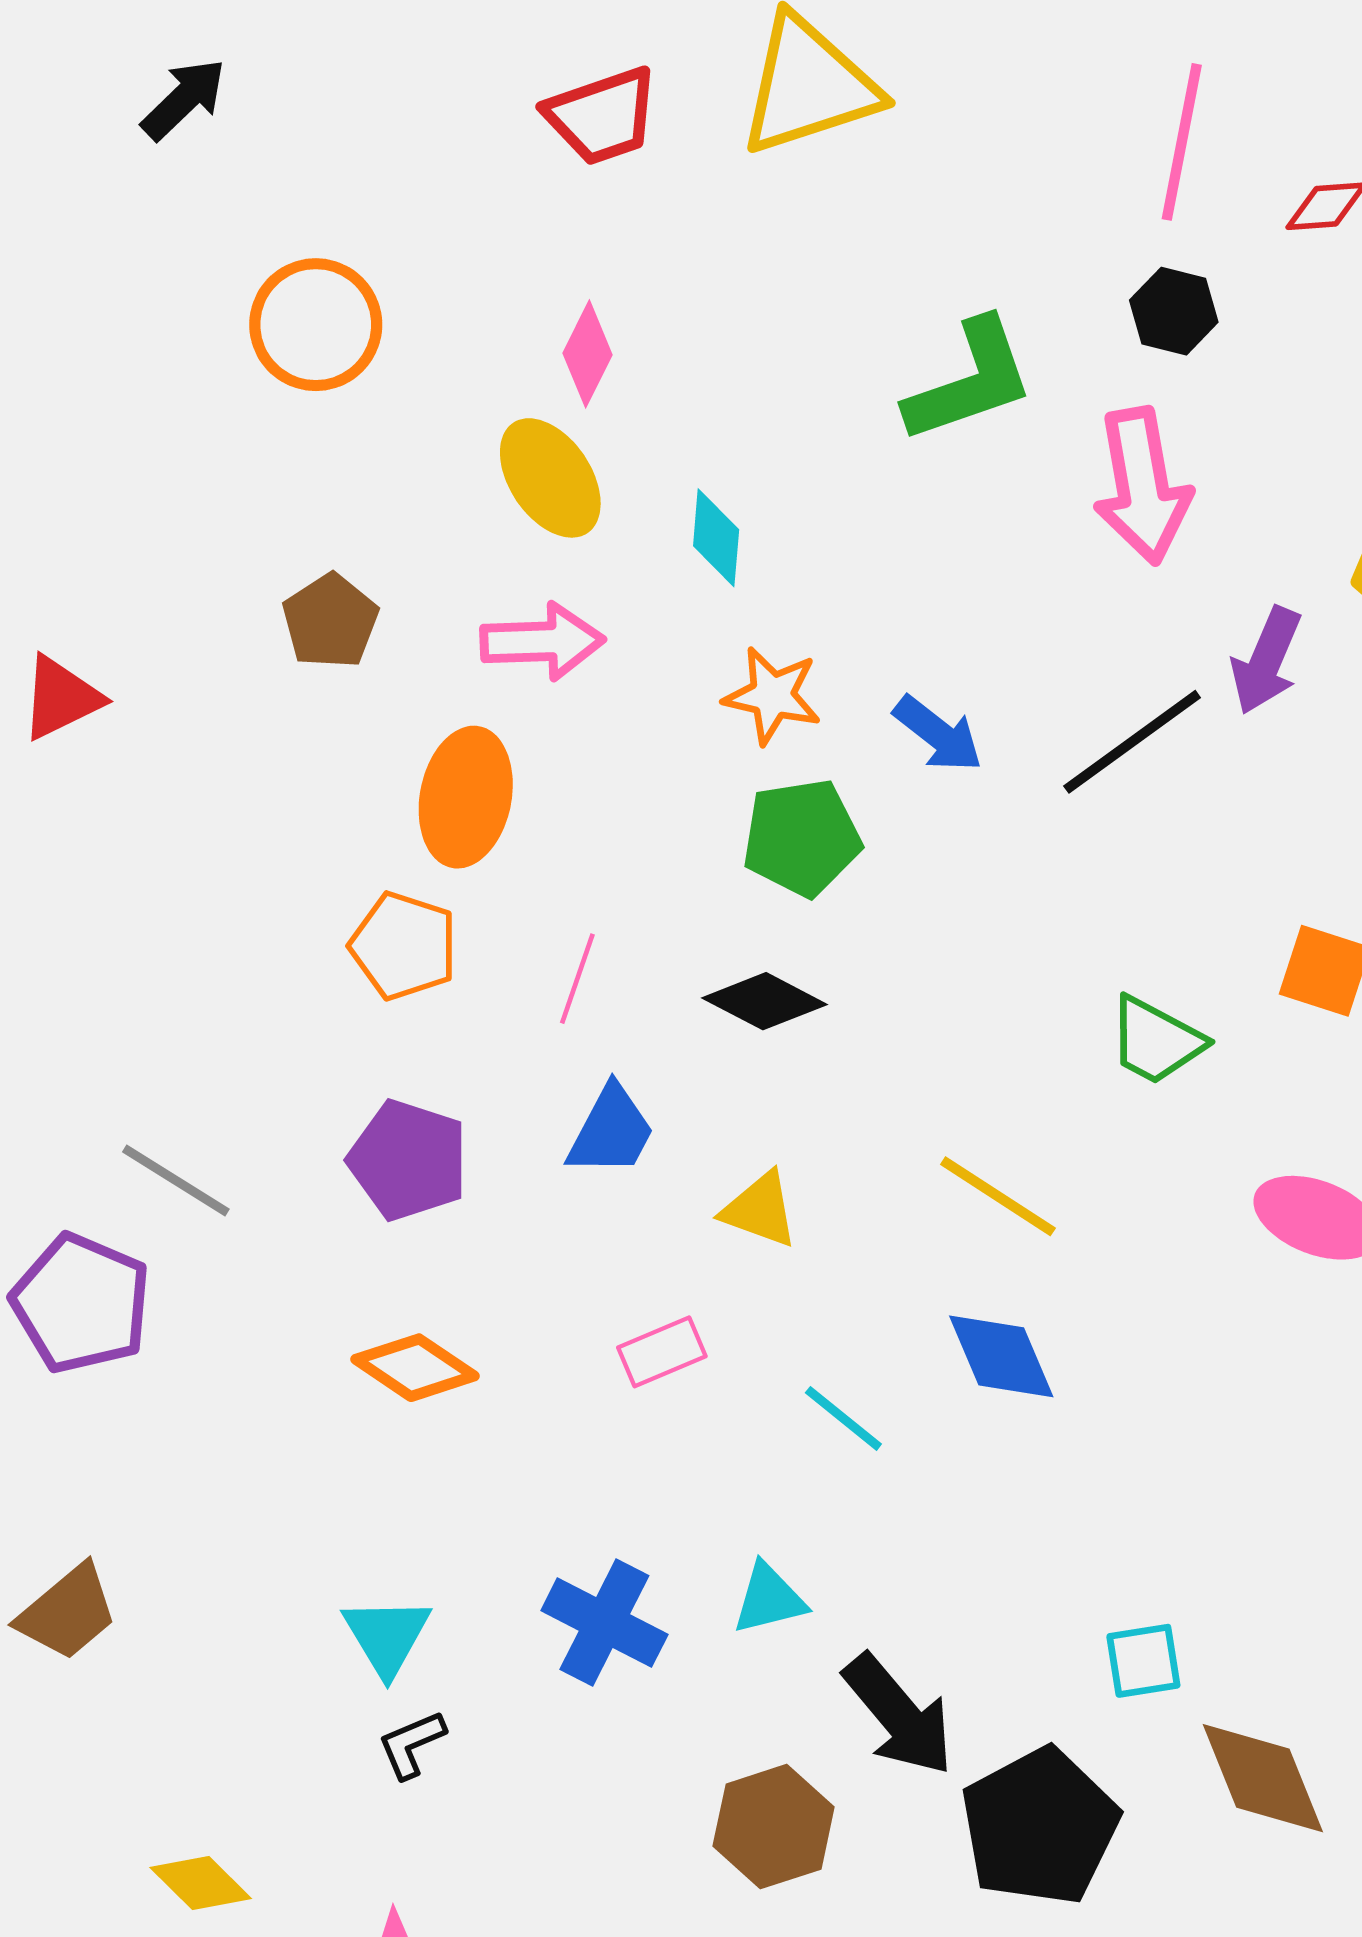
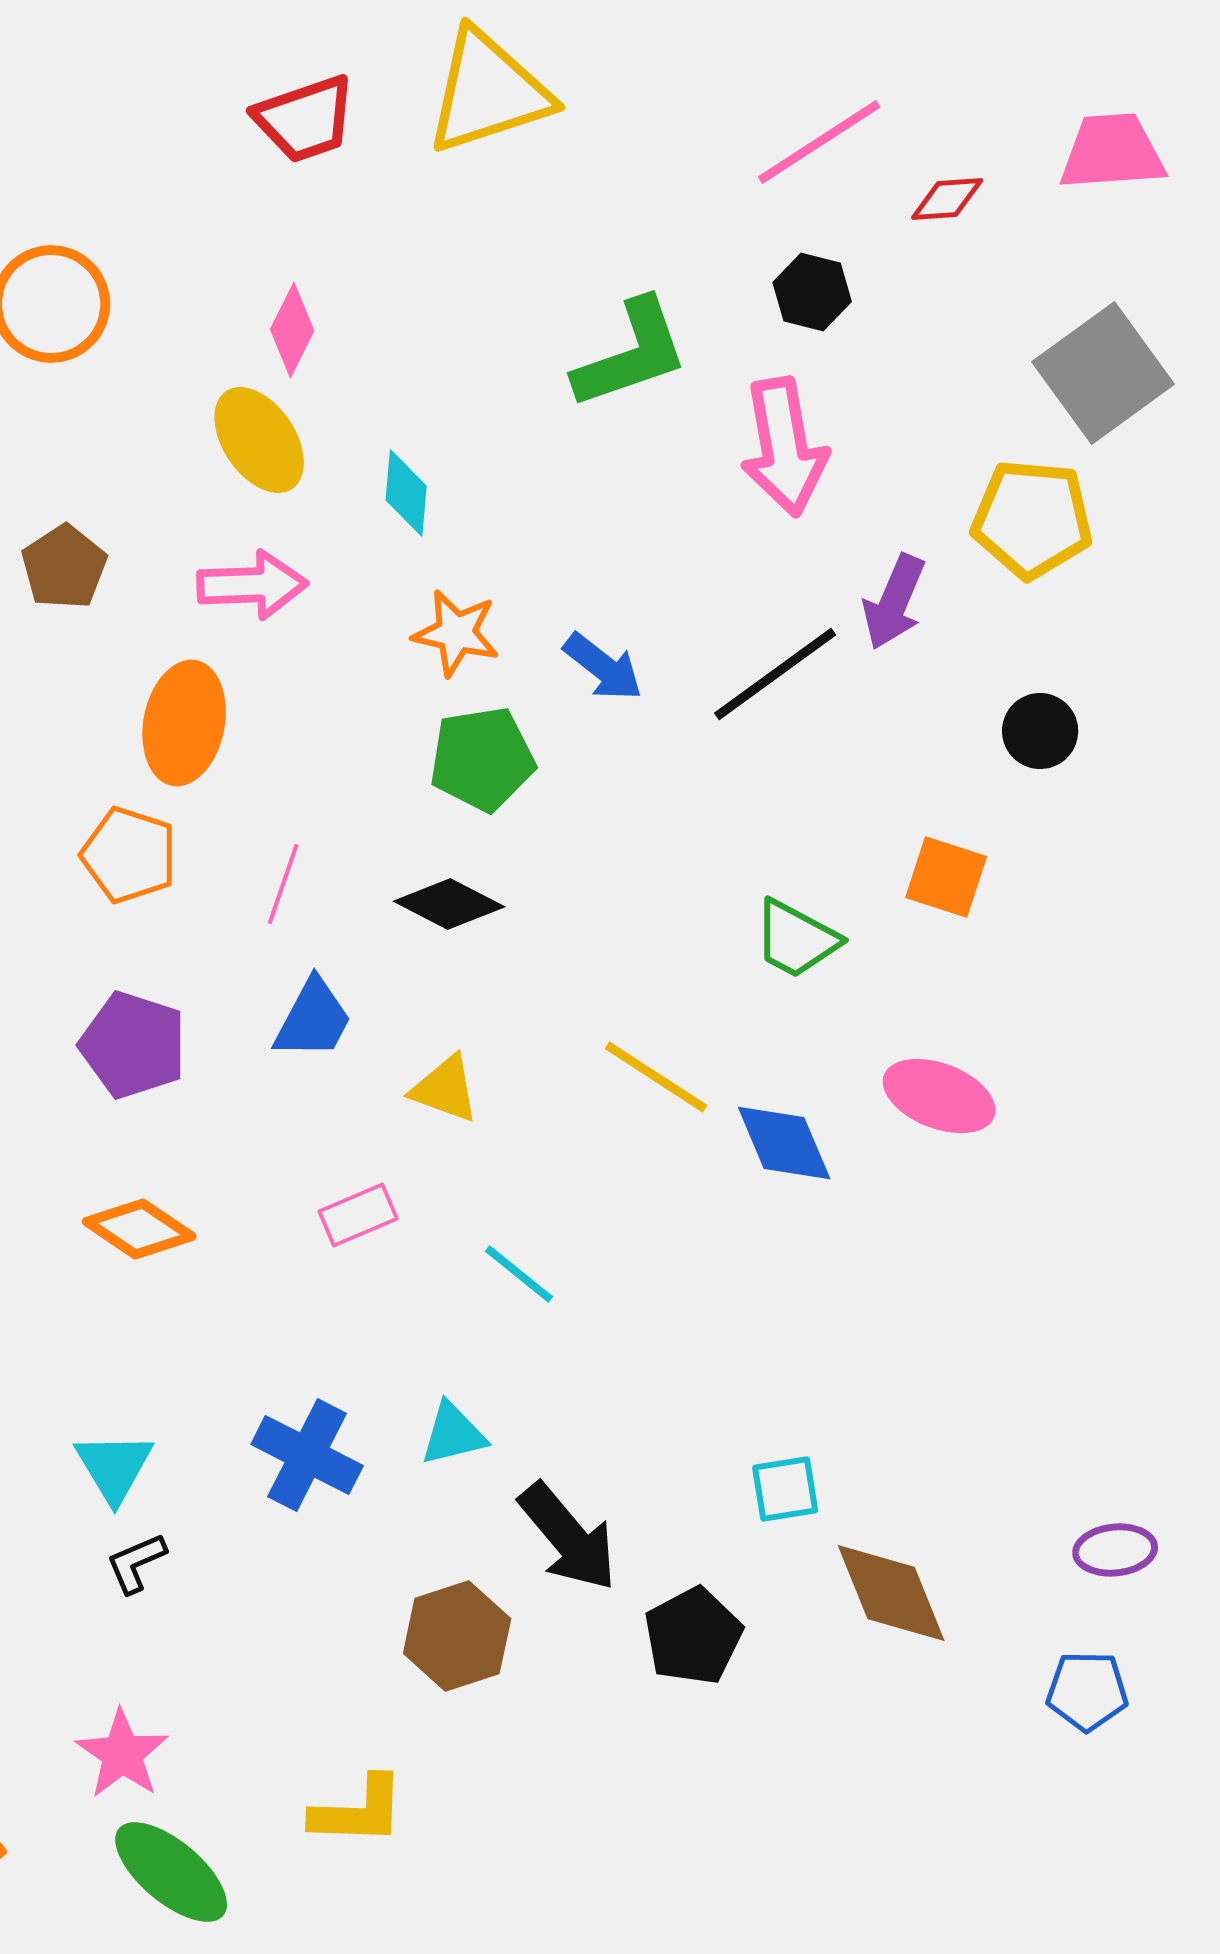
pink line: (1182, 142) -> (819, 142), turned 46
blue diamond: (1001, 1356) -> (784, 1143), moved
black pentagon: (1040, 1827) -> (693, 1636), size x0.7

